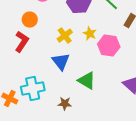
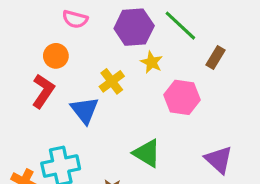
yellow star: (90, 34) -> (152, 62), moved
blue triangle: (61, 62) -> (85, 110), moved

